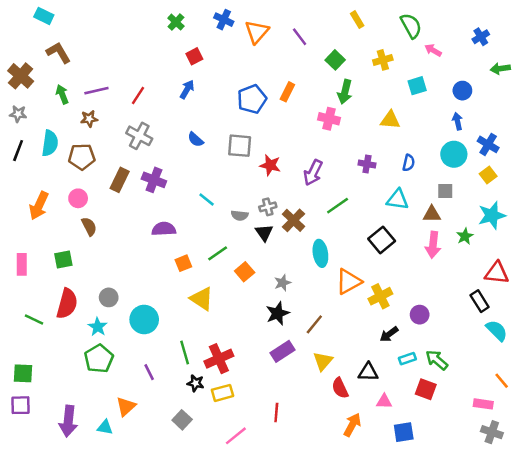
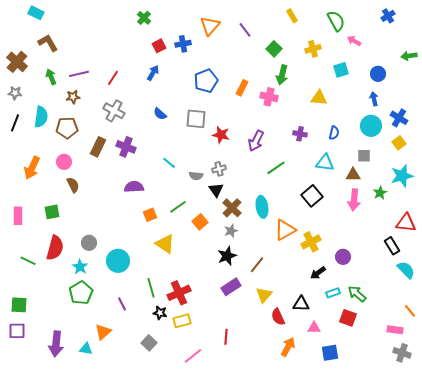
blue cross: (224, 20) -> (183, 44), moved, turned -35
blue cross: (481, 37) -> (388, 16), moved
orange rectangle: (287, 92) -> (242, 88), moved
brown cross: (293, 220) -> (232, 208), moved

